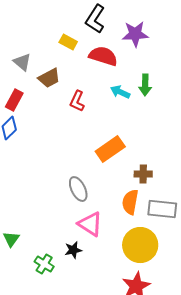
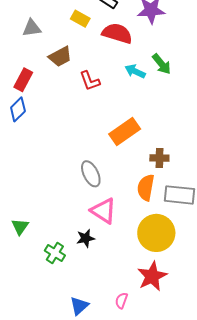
gray triangle: (22, 62) -> (32, 28), moved, turned -48
green arrow: (145, 85) -> (162, 64), turned -40
red L-shape: (77, 101) -> (90, 81), turned -45

